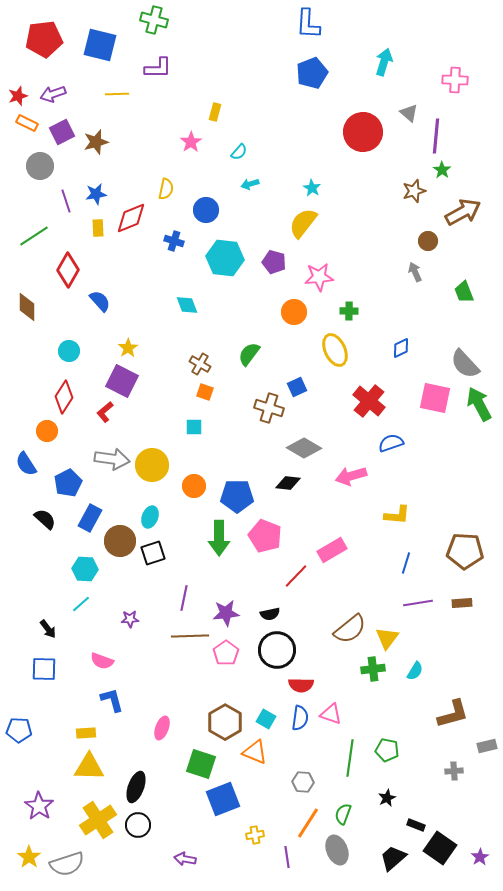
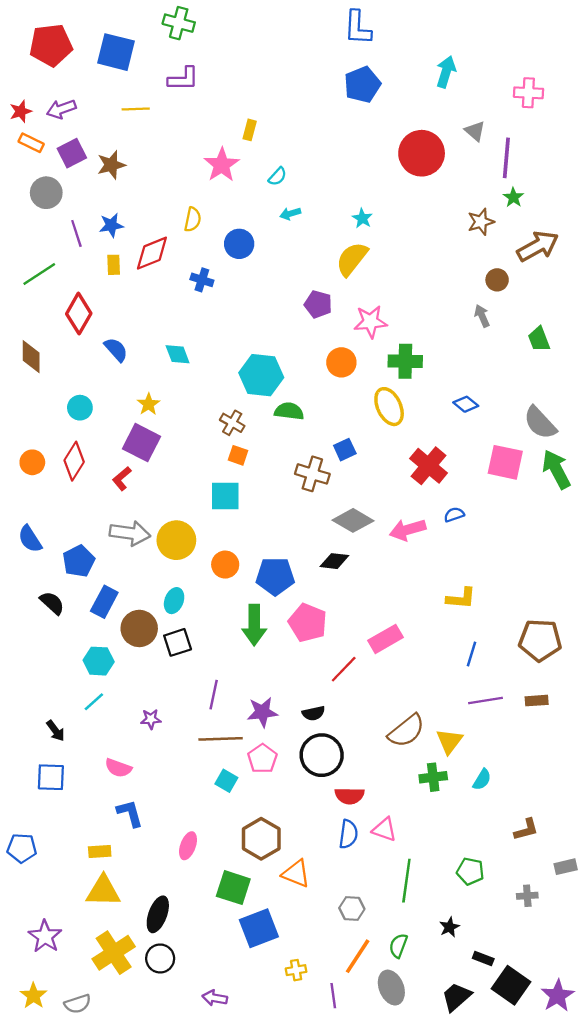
pink star: (191, 142) -> (222, 165), size x1.4
cyan hexagon: (225, 258) -> (261, 375), moved
cyan diamond: (187, 305) -> (178, 354), moved
green cross: (349, 311) -> (405, 361), size x1.6
blue diamond: (401, 348) -> (466, 404), turned 65
green semicircle: (249, 354) -> (289, 411), turned 60
cyan square: (194, 427) -> (225, 496), size x1.6
orange circle: (47, 431) -> (32, 462), moved
blue semicircle: (391, 443) -> (454, 515), size x0.7
pink arrow: (351, 476) -> (408, 530), moved
brown L-shape: (453, 714) -> (526, 829), size x0.7
cyan square: (266, 719) -> (226, 781), moved
green pentagon: (387, 750) -> (470, 871), moved
purple star: (480, 857) -> (558, 996), size x1.6
gray semicircle: (67, 864) -> (78, 1004), size x0.7

